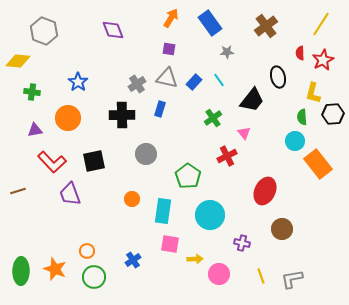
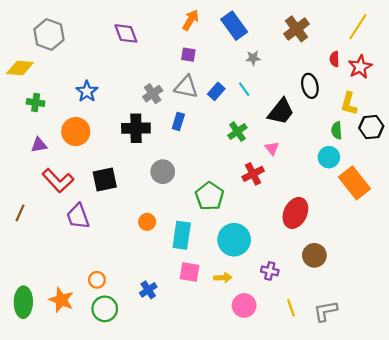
brown line: (18, 191) -> (20, 213), turned -49
yellow arrow: (195, 259) -> (223, 278), moved

